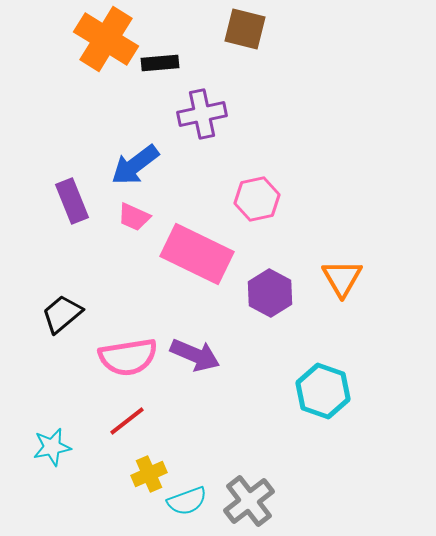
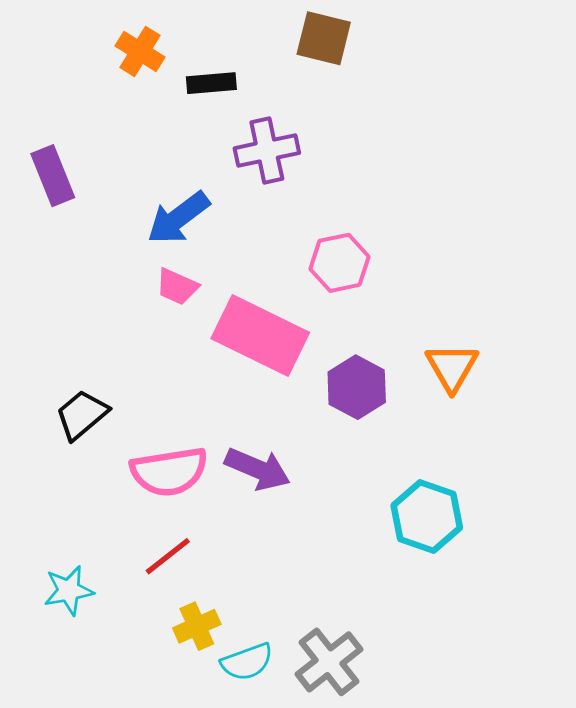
orange cross: (106, 39) -> (140, 51), size x0.6
purple rectangle: (72, 201) -> (53, 176), moved

